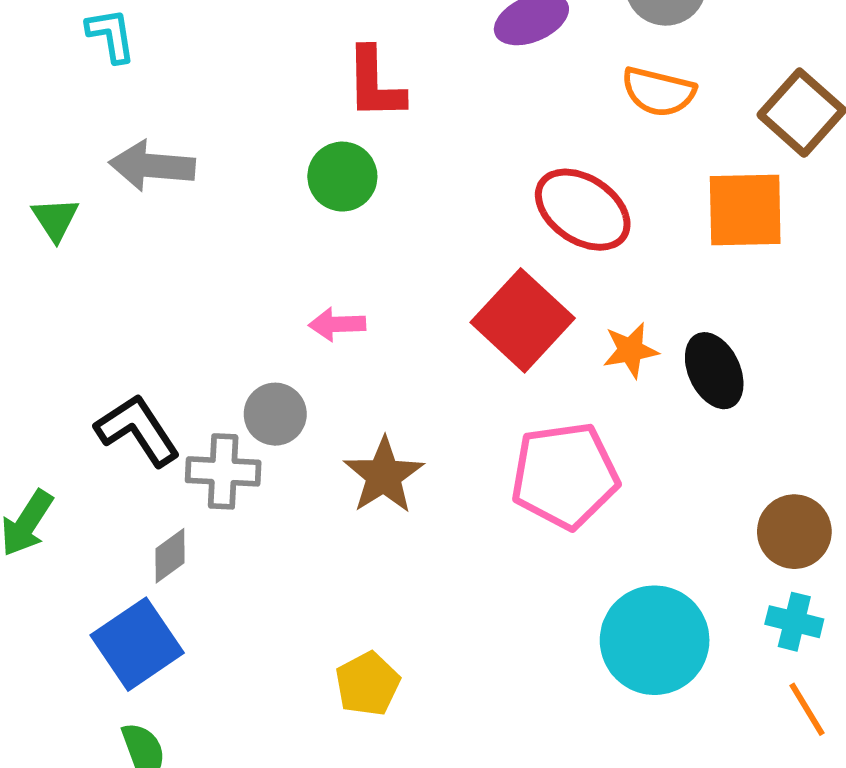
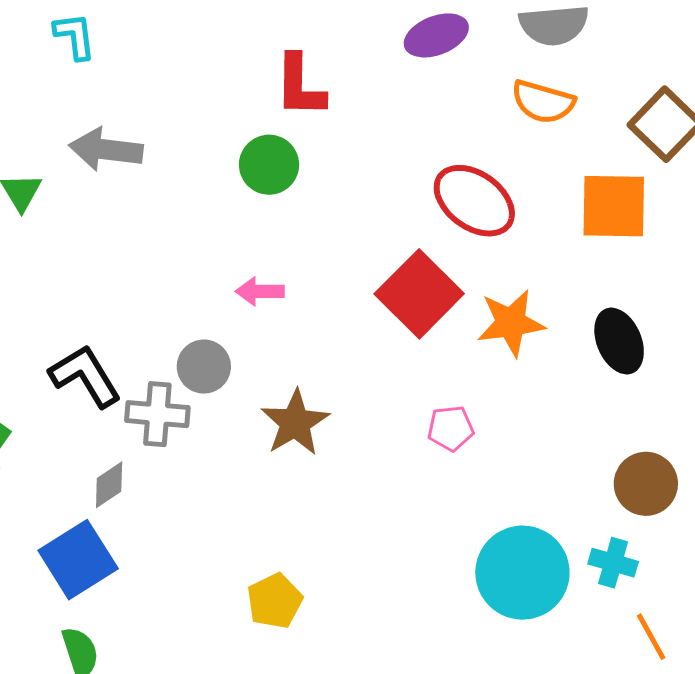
orange star: (631, 350) -> (511, 323), size x1.4
black ellipse: (714, 371) -> (619, 341), moved
pink pentagon: (565, 475) -> (451, 428), size x0.5
cyan cross: (794, 622) -> (613, 563), moved

